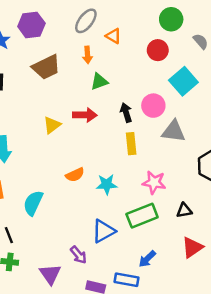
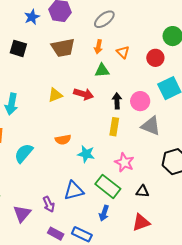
orange triangle: (113, 36) -> (123, 52), moved
green rectangle: (142, 216) -> (108, 186), turned 45
blue arrow: (147, 259) -> (104, 213), moved, turned -42

